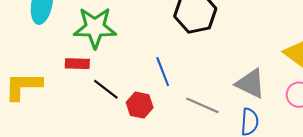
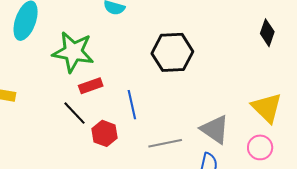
red rectangle: (77, 64) -> (91, 86), moved, turned -30
gray line: (202, 105) -> (165, 143), turned -44

